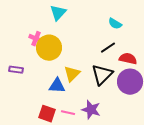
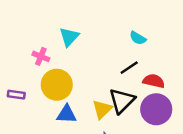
cyan triangle: (58, 13) -> (69, 37), moved
yellow circle: (49, 48) -> (57, 85), moved
yellow triangle: (72, 74) -> (102, 109), moved

